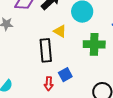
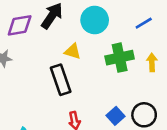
blue square: (65, 75) -> (115, 116), moved

